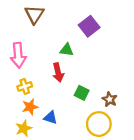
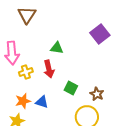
purple square: (89, 26) -> (100, 34), moved
yellow cross: (25, 86) -> (26, 72), moved
blue triangle: (50, 118) -> (42, 102), moved

